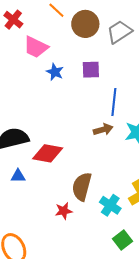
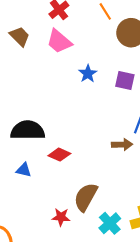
pink trapezoid: (36, 47) -> (59, 41), moved
red diamond: (48, 153) -> (59, 155), size x0.7

